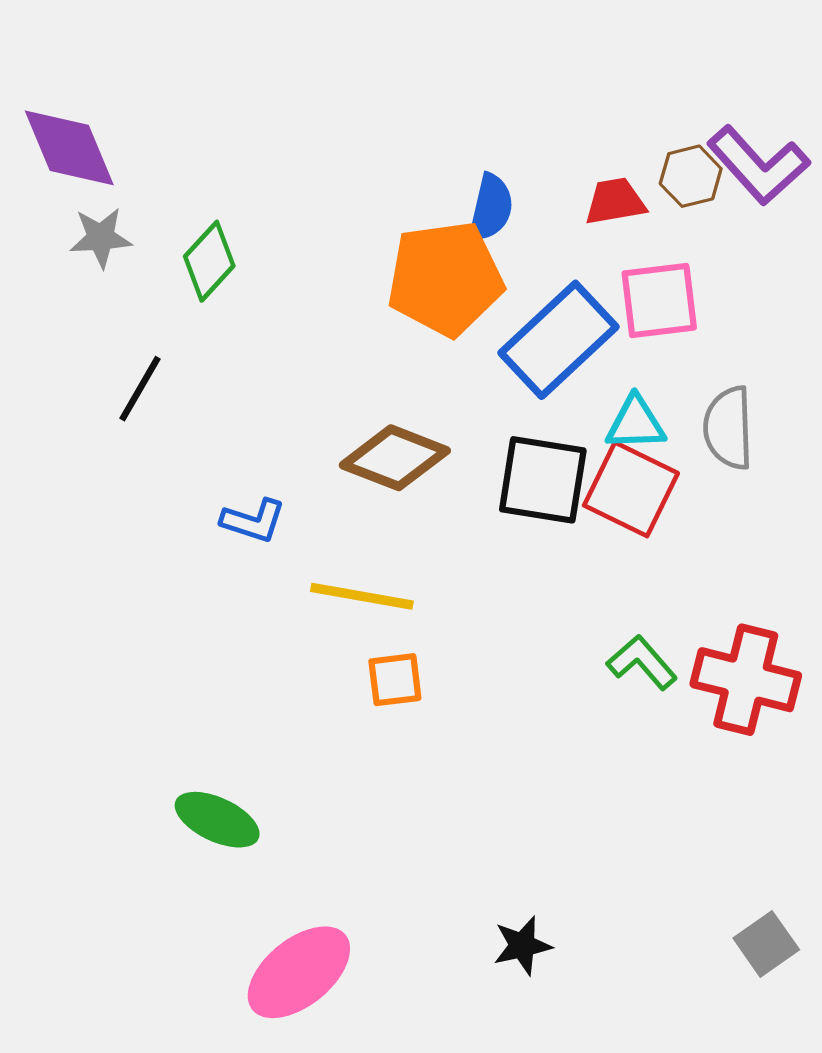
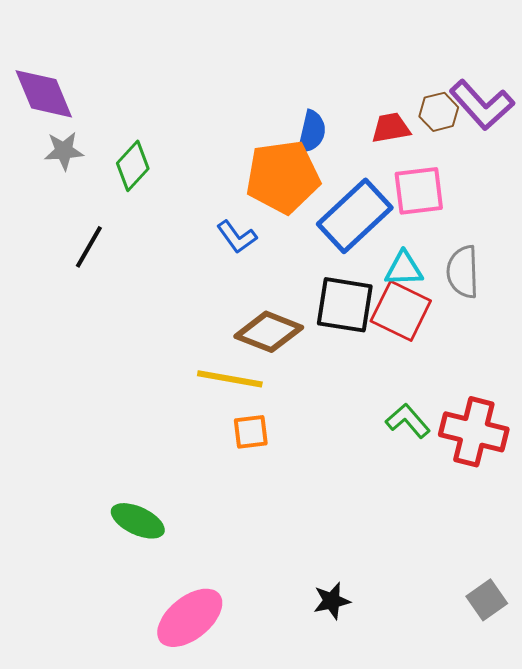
brown diamond: (395, 458) -> (269, 332), moved
blue L-shape: (253, 521) -> (237, 237), moved, turned 36

